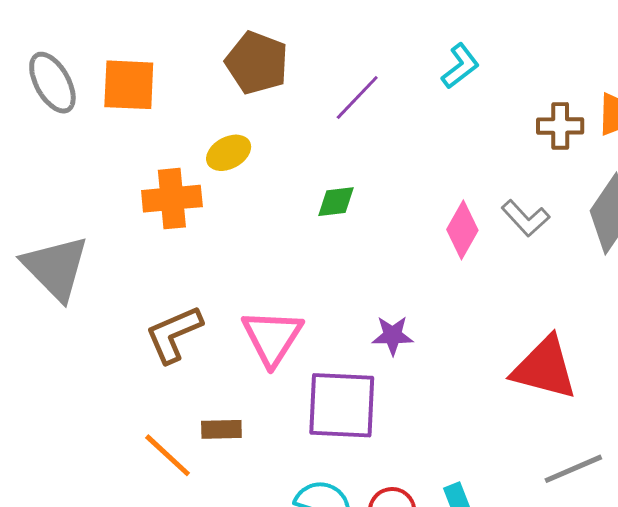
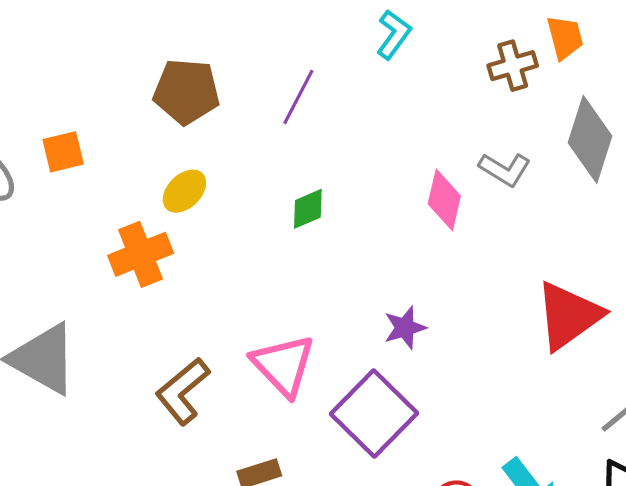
orange square: (129, 85) -> (63, 152), size x0.7
red triangle: (545, 368) -> (569, 316), turned -34
purple square: (342, 405) -> (374, 413), turned -32

